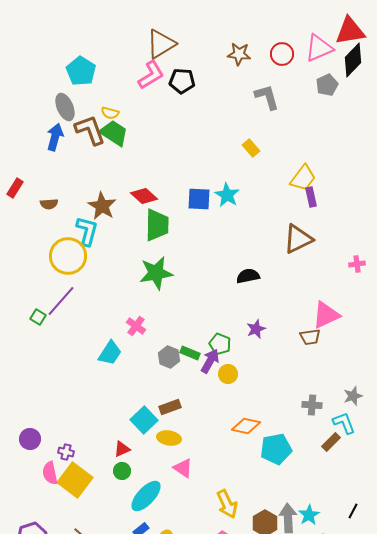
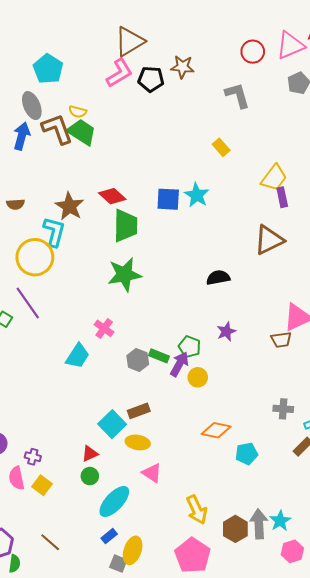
brown star: (239, 54) -> (182, 67), moved
purple line: (61, 301) -> (28, 303), turned -76
cyan pentagon: (276, 449) -> (247, 454), size x0.7
yellow square: (75, 480) -> (42, 485), size x0.6

